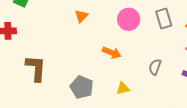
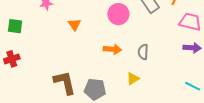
gray semicircle: (155, 67) -> (143, 52), moved
brown L-shape: (36, 68) -> (65, 83), moved

